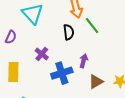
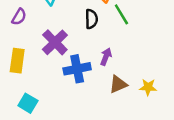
purple cross: (42, 54) -> (55, 42), size x1.5

